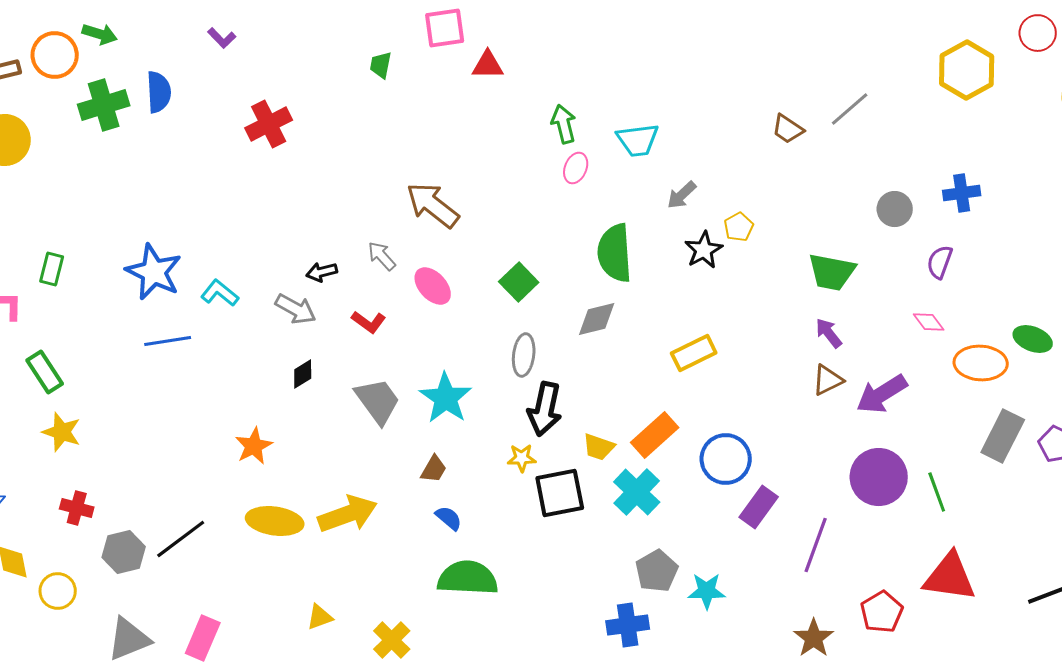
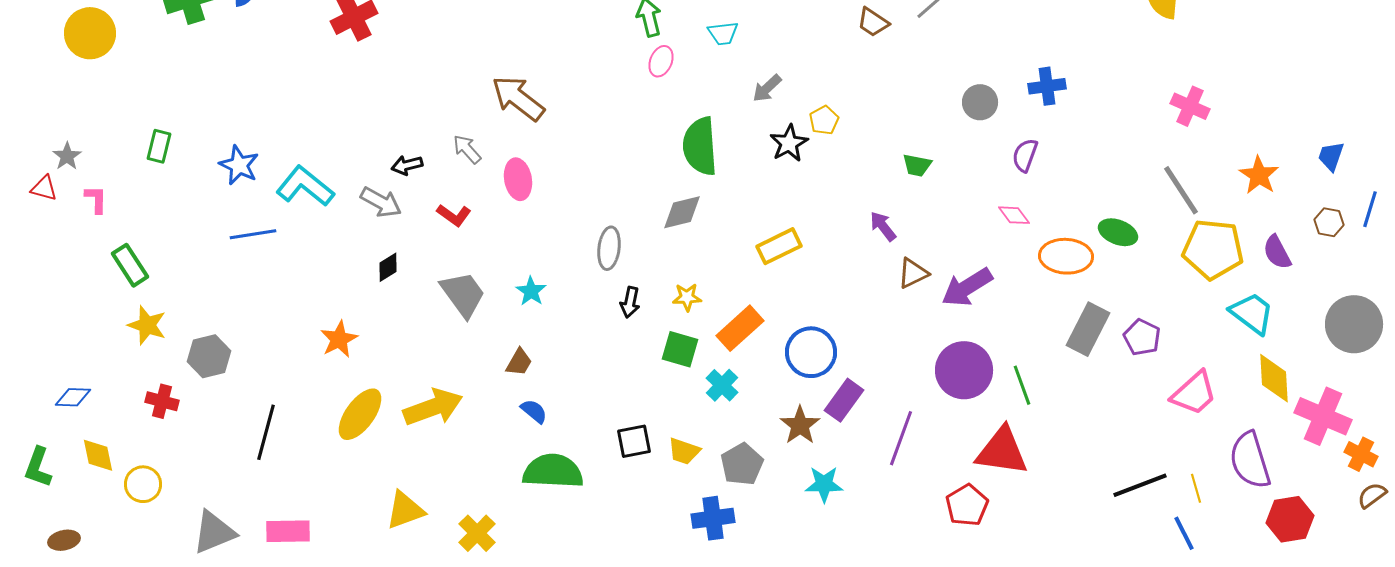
cyan trapezoid: (638, 140) -> (723, 33), size x0.7
green rectangle: (52, 269) -> (159, 146), moved
blue star: (154, 272) -> (239, 165), size x0.7
green trapezoid: (832, 272) -> (917, 165), size x0.6
green square: (519, 282) -> (680, 349), moved, turned -30
pink ellipse: (433, 286) -> (518, 179), turned 33
cyan L-shape: (220, 293) -> (305, 186), size x1.5
purple arrow: (829, 333) -> (883, 226), moved
cyan star: (446, 398) -> (531, 291), size x0.6
black arrow: (545, 409) -> (630, 302), size x0.6
yellow trapezoid: (599, 447) -> (684, 451), moved
yellow star: (522, 458) -> (687, 297), moved
cyan cross: (637, 492) -> (722, 385), size x0.7
black square: (560, 493) -> (634, 441), moved, size x0.7
yellow ellipse: (275, 521) -> (360, 414), turned -62
black line: (181, 539) -> (266, 432), turned -38
gray hexagon: (124, 552) -> (209, 356), moved
red triangle: (950, 577) -> (1002, 451), moved
cyan star: (707, 591) -> (824, 484), moved
yellow triangle: (320, 617) -> (405, 510), size x1.5
pink rectangle: (203, 638) -> (288, 531), turned 66
brown star: (814, 638) -> (800, 425), moved

